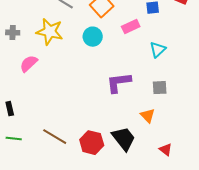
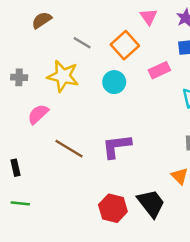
purple L-shape: (119, 83) -> (117, 146), moved
brown line: (55, 137) -> (69, 149), moved

